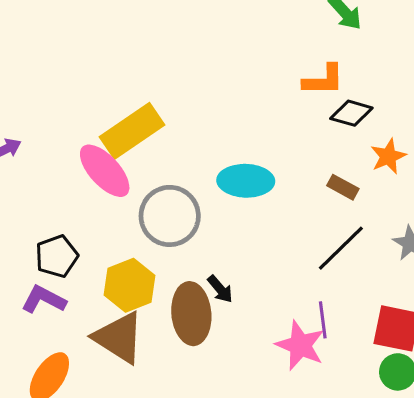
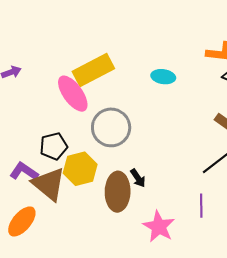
cyan ellipse: (246, 181) -> (163, 77), moved, size x0.7
black pentagon: (57, 256) -> (54, 146), moved
brown triangle: (119, 338) -> (49, 184), moved
pink star: (300, 345) -> (159, 227), moved

